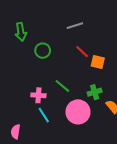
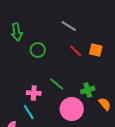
gray line: (75, 26) -> (69, 26), turned 49
orange square: (98, 62) -> (96, 50), moved
cyan line: (44, 115) -> (29, 112), moved

